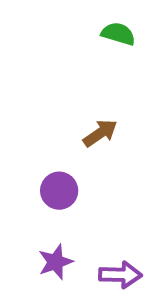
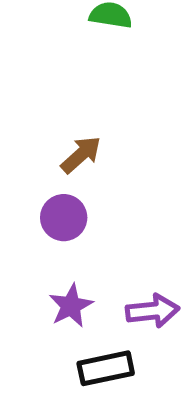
brown arrow: (100, 133) -> (81, 155), moved

